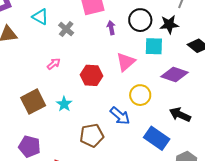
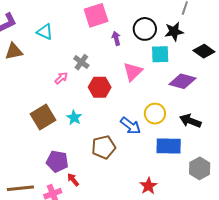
gray cross: (66, 29) -> (81, 62), moved
yellow circle: (140, 95) -> (155, 114), moved
blue rectangle: (157, 138) -> (169, 146), turned -30
purple pentagon: (30, 147) -> (57, 161), moved

